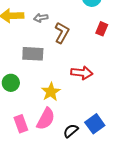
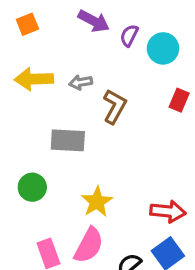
red arrow: (82, 73) -> (168, 211), moved

